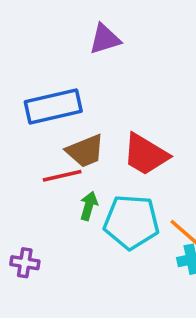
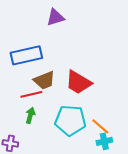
green arrow: (89, 206) -> (30, 115), moved

